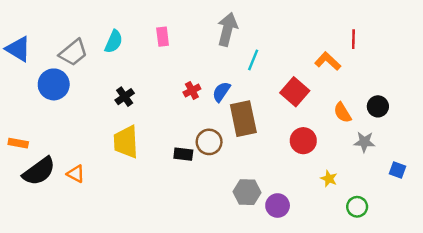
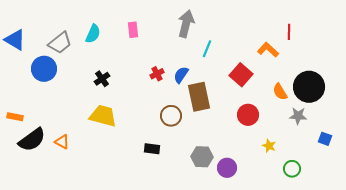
black circle: (378, 106) -> (309, 87), size x1.8
yellow trapezoid: (126, 142) -> (103, 116), turned 108
black rectangle: (183, 154) -> (152, 149), moved

